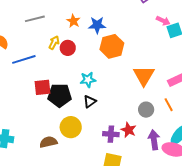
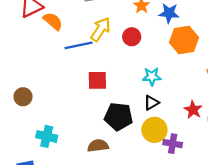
yellow arrow: (54, 43) -> (101, 29), moved, size x1.5
black pentagon: (60, 95) -> (118, 117), moved
yellow circle: (71, 127) -> (154, 130), moved
red star: (129, 130) -> (193, 110), moved

